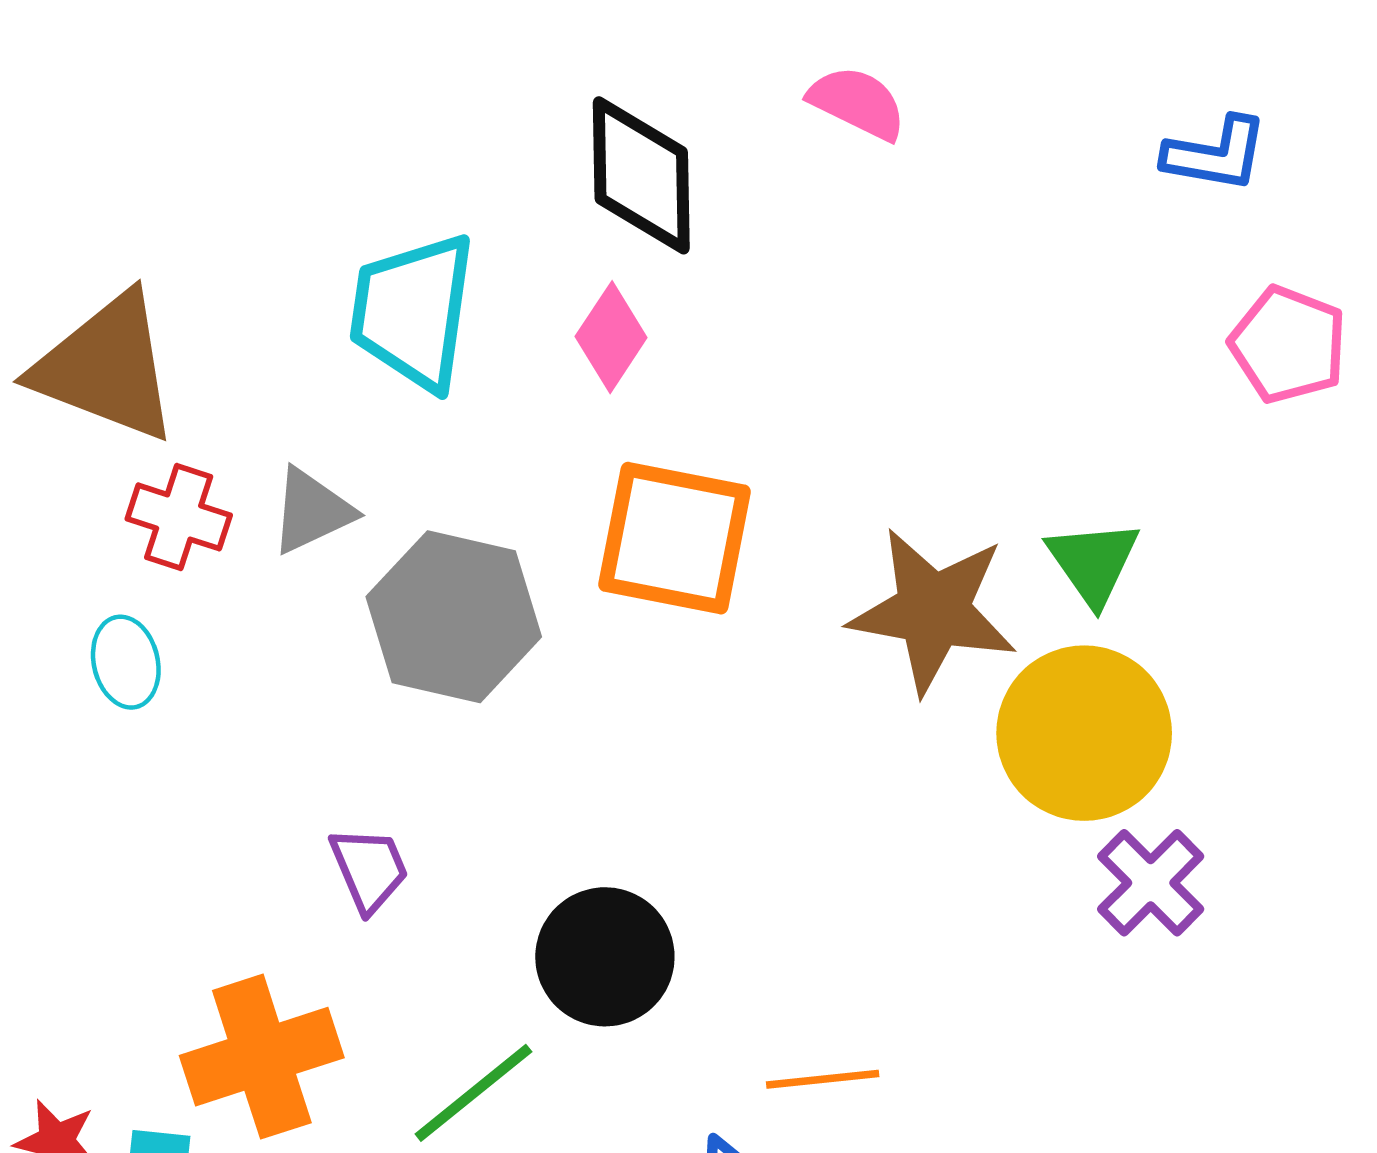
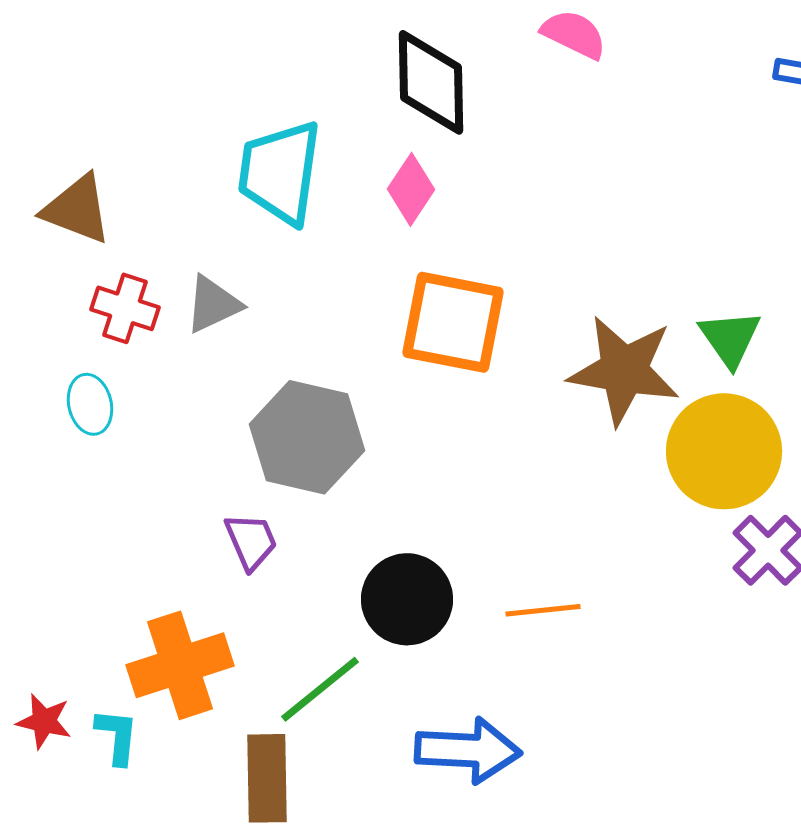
brown triangle: (106, 367) -> (77, 209), size x0.7
gray hexagon: (454, 617) -> (307, 437), moved
orange line: (823, 1079) -> (543, 610), moved

